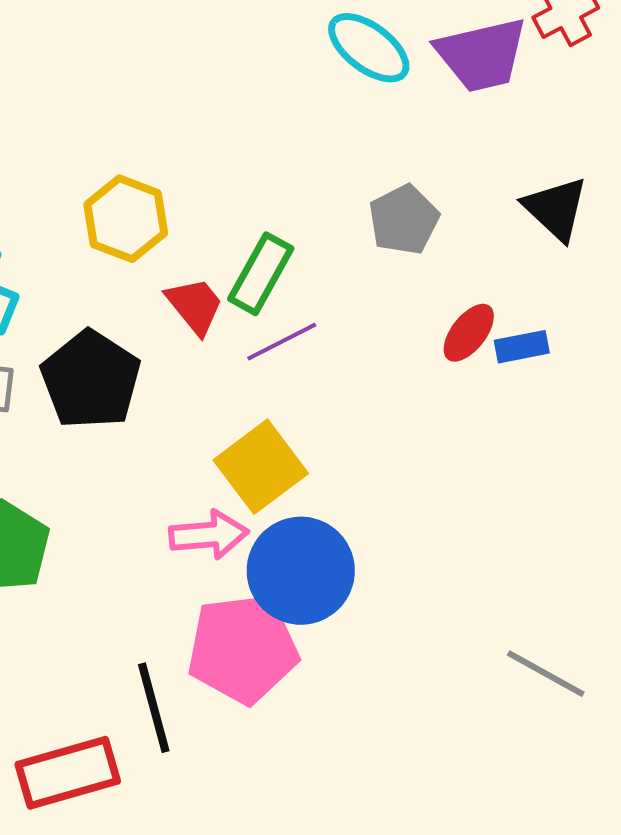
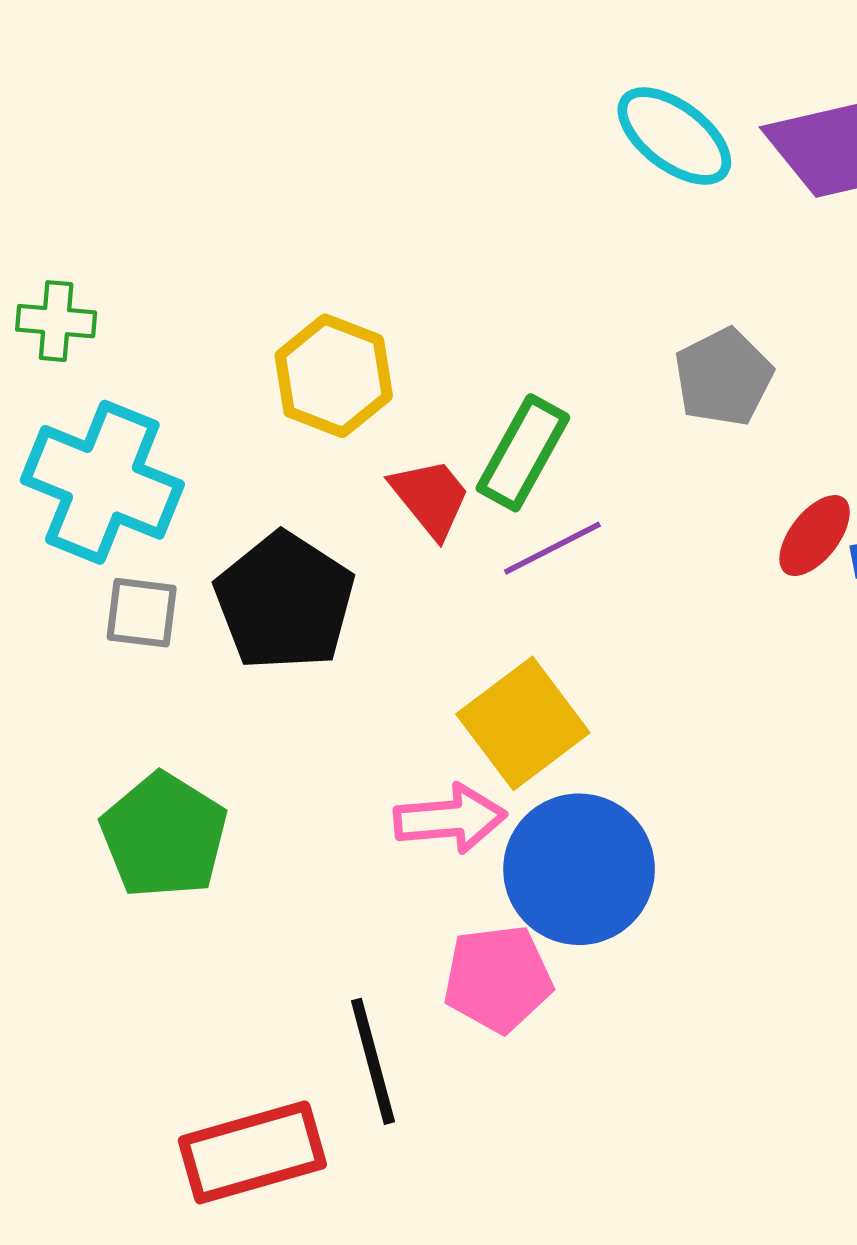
pink pentagon: (243, 649) -> (498, 979), size x0.7

